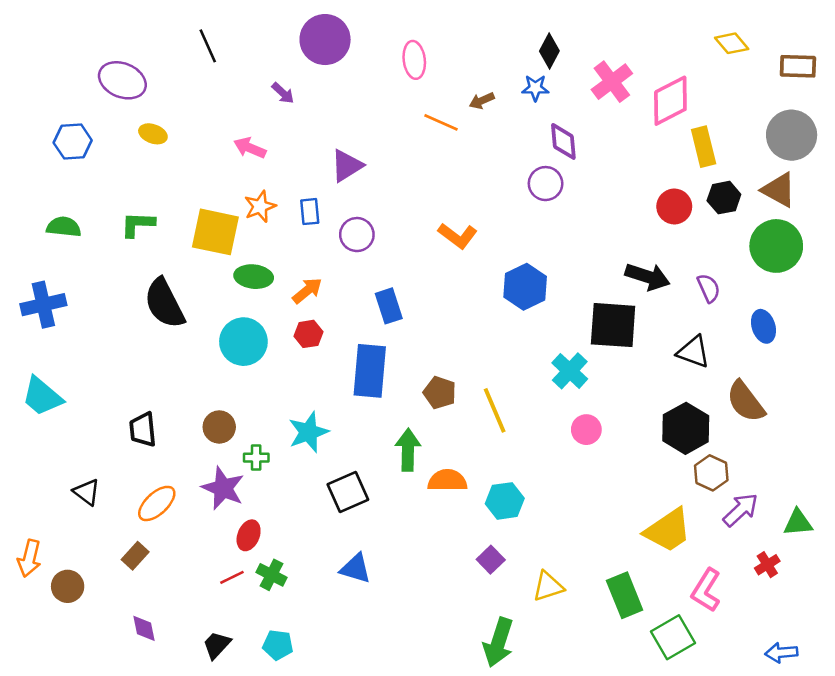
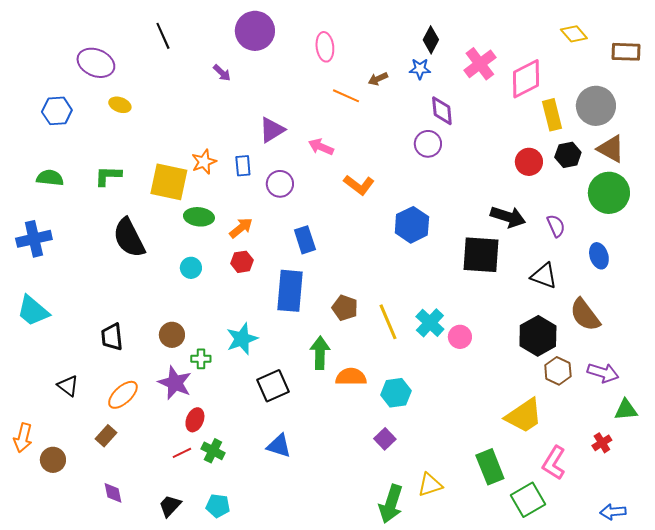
gray circle: (792, 135) -> (596, 106), moved
pink arrow: (250, 148) -> (321, 147), moved
cyan circle: (243, 342) -> (191, 268), size x0.6
cyan cross: (570, 371) -> (430, 323), moved
purple arrow: (741, 510) -> (603, 373), moved, turned 60
yellow triangle: (548, 586) -> (430, 485), moved

